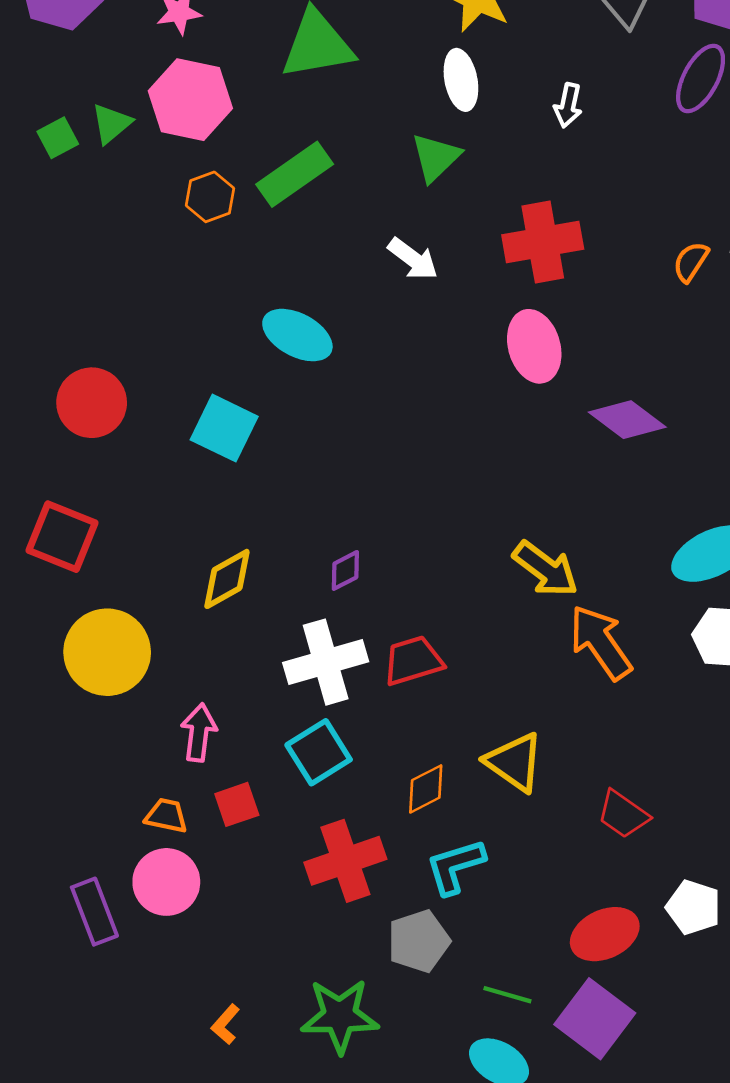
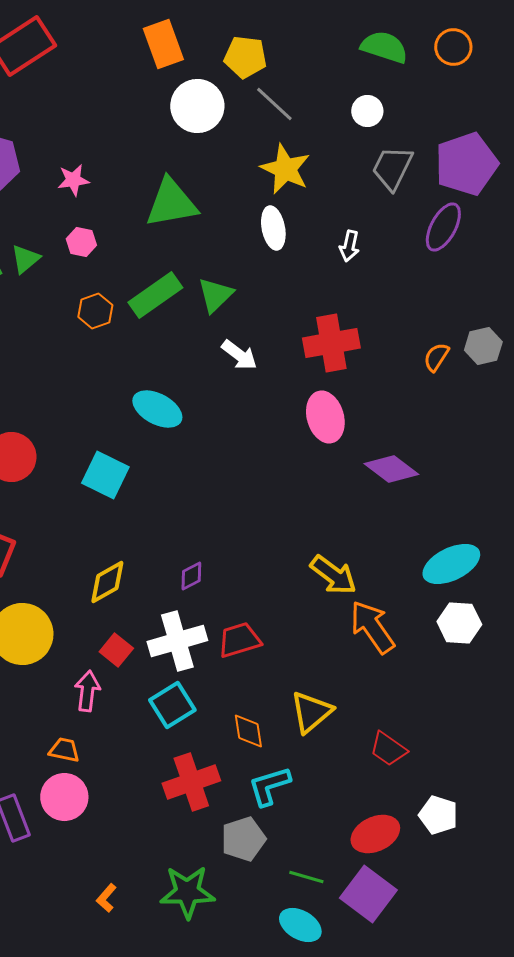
pink hexagon: (190, 100) -> (81, 242), size x0.5
green triangle: (436, 157) -> (215, 295), moved
yellow triangle: (515, 762) -> (311, 712), turned 45
orange diamond: (426, 789) -> (248, 731), turned -72
red square: (237, 804) -> (116, 650), moved, turned -32

